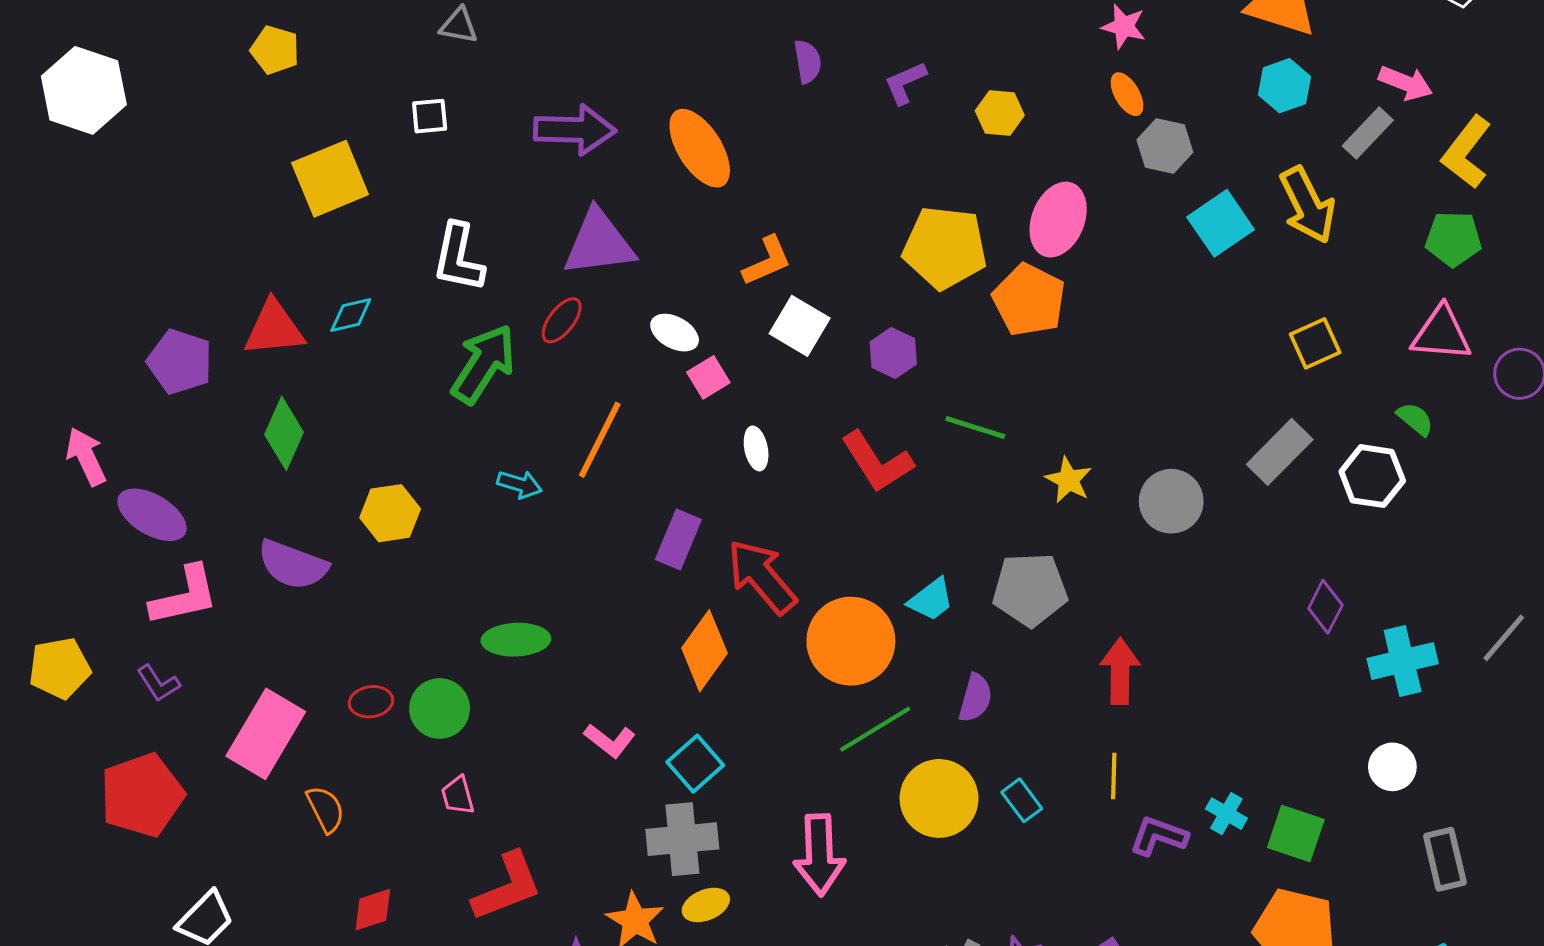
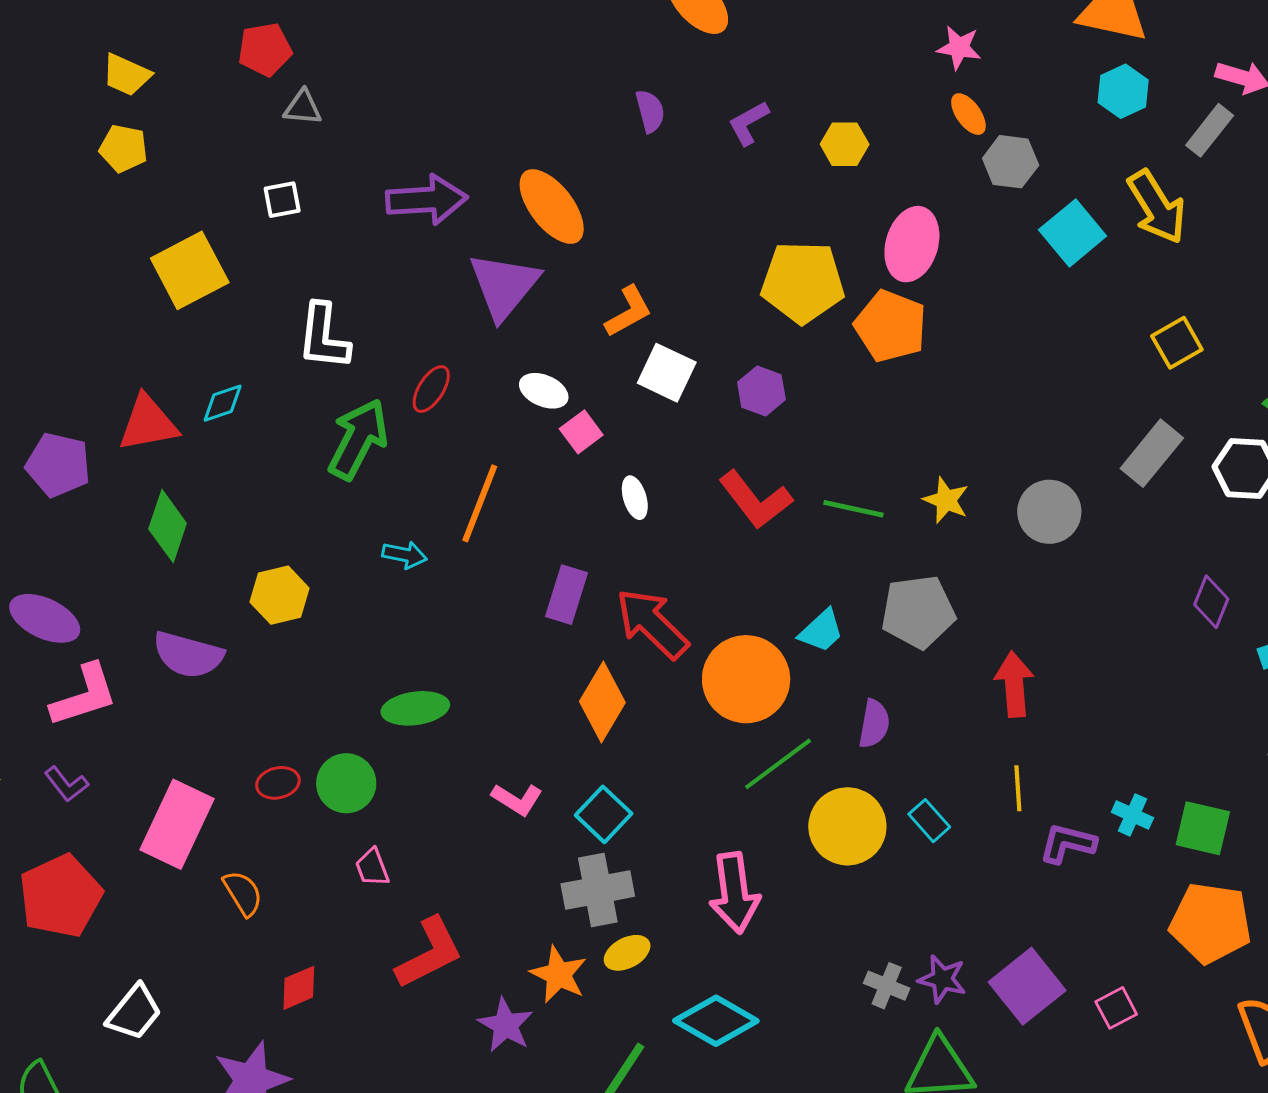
purple triangle: (599, 243) -> (504, 286), moved, turned -38
green line: (975, 428) -> (853, 509), moved

